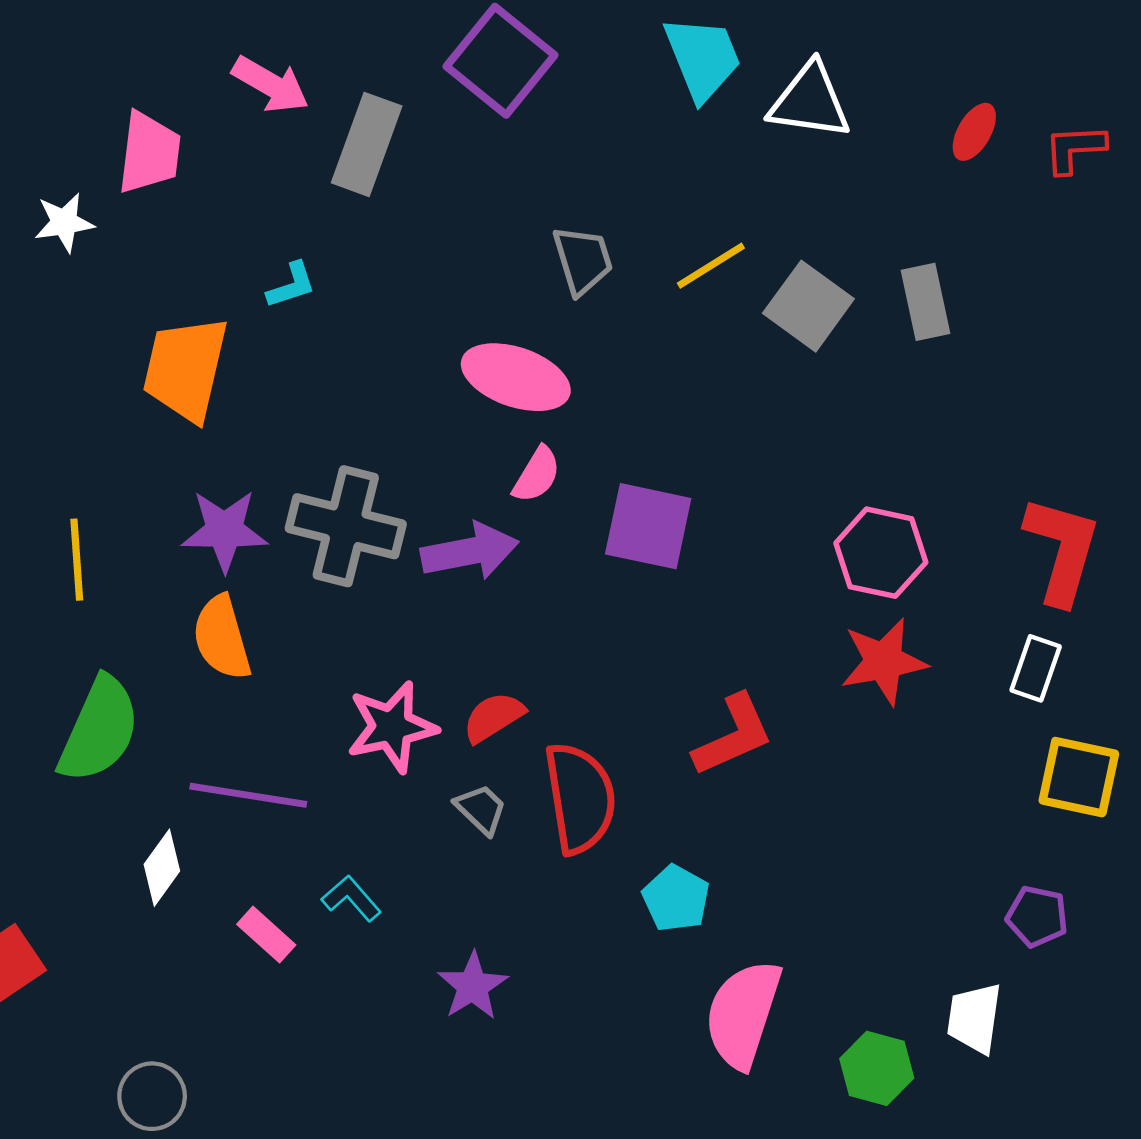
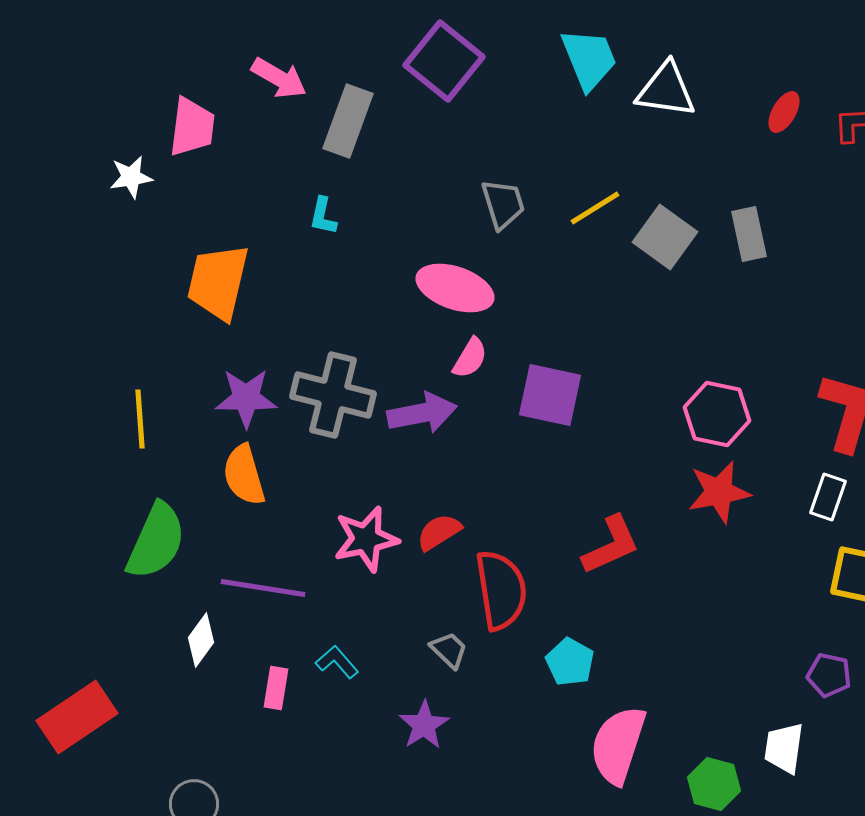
cyan L-shape: (291, 285) -> (323, 216), moved, turned 120
gray trapezoid: (481, 809) -> (449, 650), moved
pink rectangle: (266, 935) -> (276, 688), turned 57

